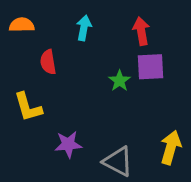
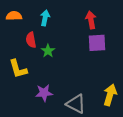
cyan arrow: (84, 28) -> (45, 18), moved
green star: (120, 81) -> (48, 51), moved

